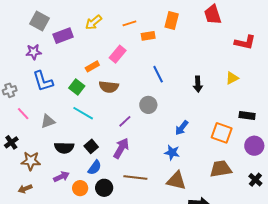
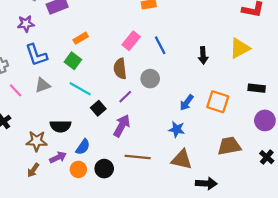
pink rectangle: (118, 54) -> (131, 41), moved
orange rectangle: (92, 66) -> (81, 38), moved
yellow triangle: (232, 78) -> (240, 48), size x1.5
brown semicircle: (109, 87) -> (120, 69), moved, turned 78
gray triangle: (48, 121) -> (42, 85), moved
orange square: (222, 133) -> (218, 102), moved
black square: (91, 146) -> (98, 108), moved
brown star: (31, 161) -> (37, 141), moved
blue semicircle: (95, 168) -> (83, 147), moved
brown arrow: (25, 189) -> (33, 170), moved, turned -32

